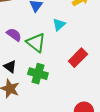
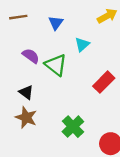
green cross: (38, 74) -> (73, 127), moved, turned 30

